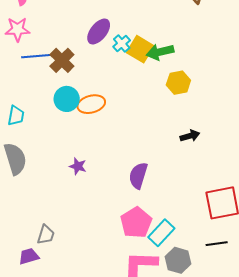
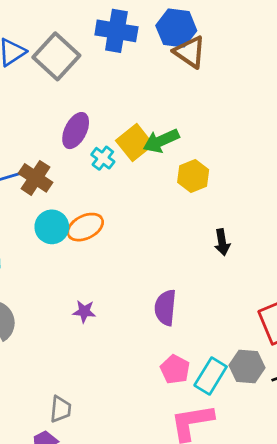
cyan cross: (122, 44) -> (103, 158), moved
yellow square: (140, 49) -> (135, 143), turned 32
black arrow: (190, 136) -> (222, 242), turned 108
pink pentagon: (136, 222) -> (175, 369), size x0.7
gray hexagon: (178, 260) -> (247, 367), moved

